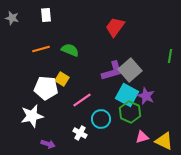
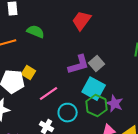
green semicircle: (70, 50) -> (36, 32), moved
gray square: (130, 70) -> (97, 64), size x0.7
purple star: (146, 96) -> (115, 104), moved

